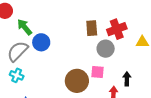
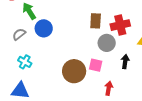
gray semicircle: (18, 51) -> (19, 34), size x0.6
cyan cross: (17, 75) -> (25, 62), moved
black arrow: (127, 79) -> (125, 62), moved

